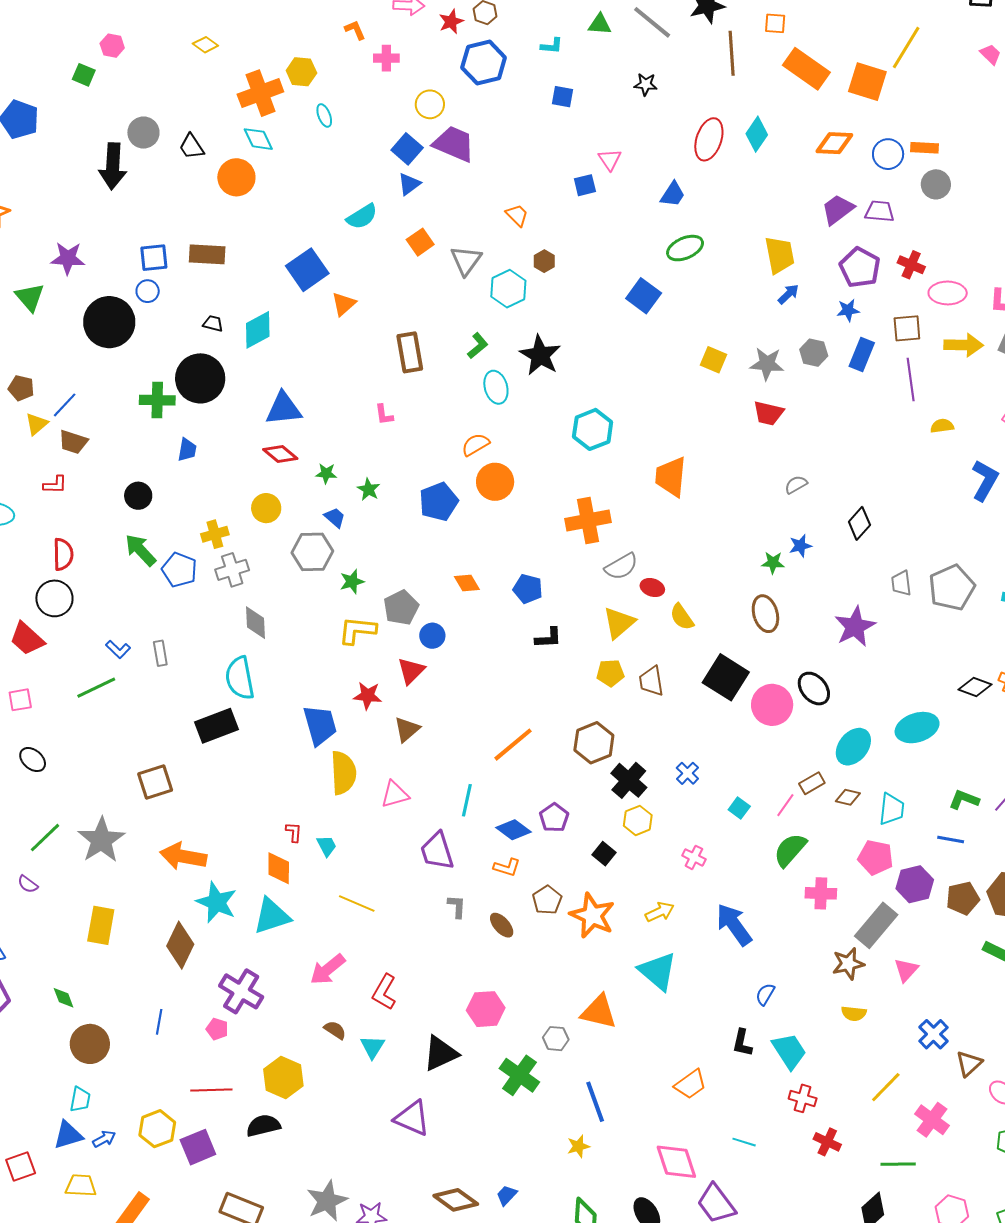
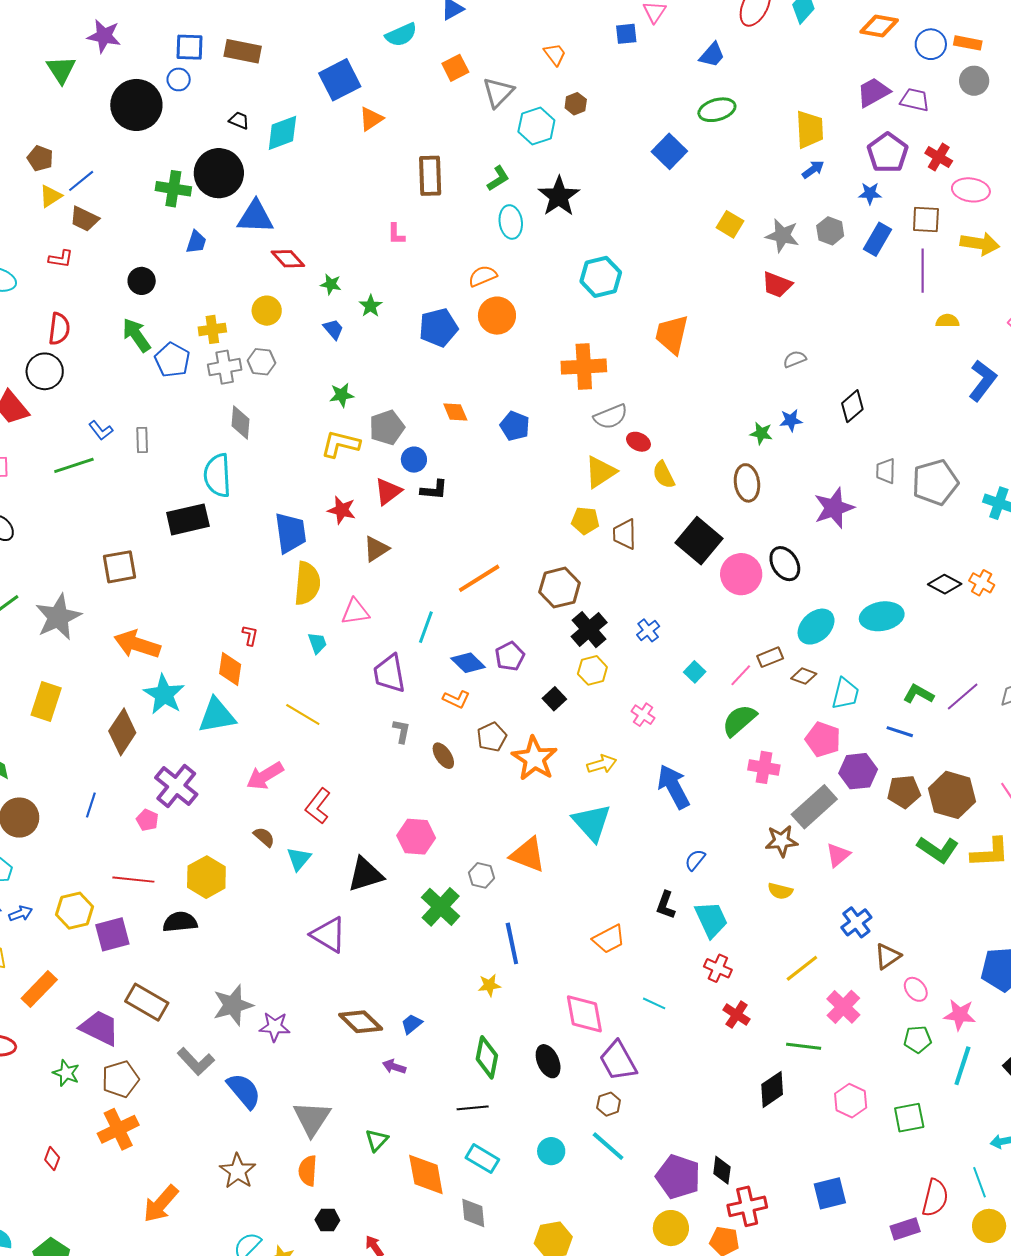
blue triangle: (284, 409) -> (255, 217), moved
gray hexagon: (312, 552) -> (261, 362), moved, size x0.7
black L-shape: (548, 638) -> (434, 490), moved
cyan trapezoid: (327, 846) -> (317, 643), moved

